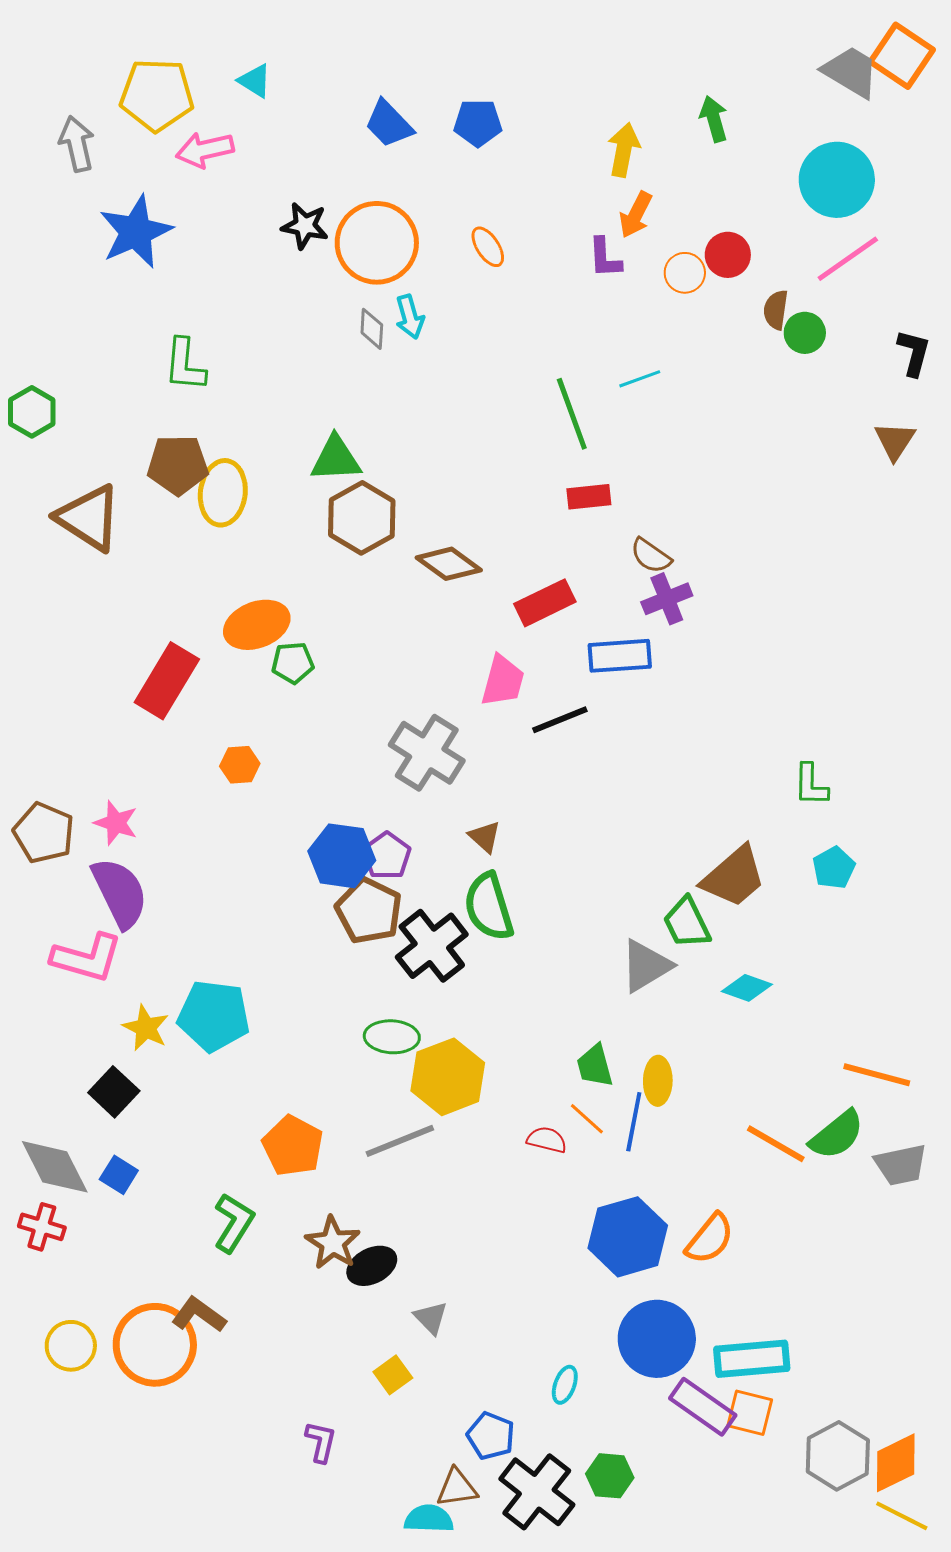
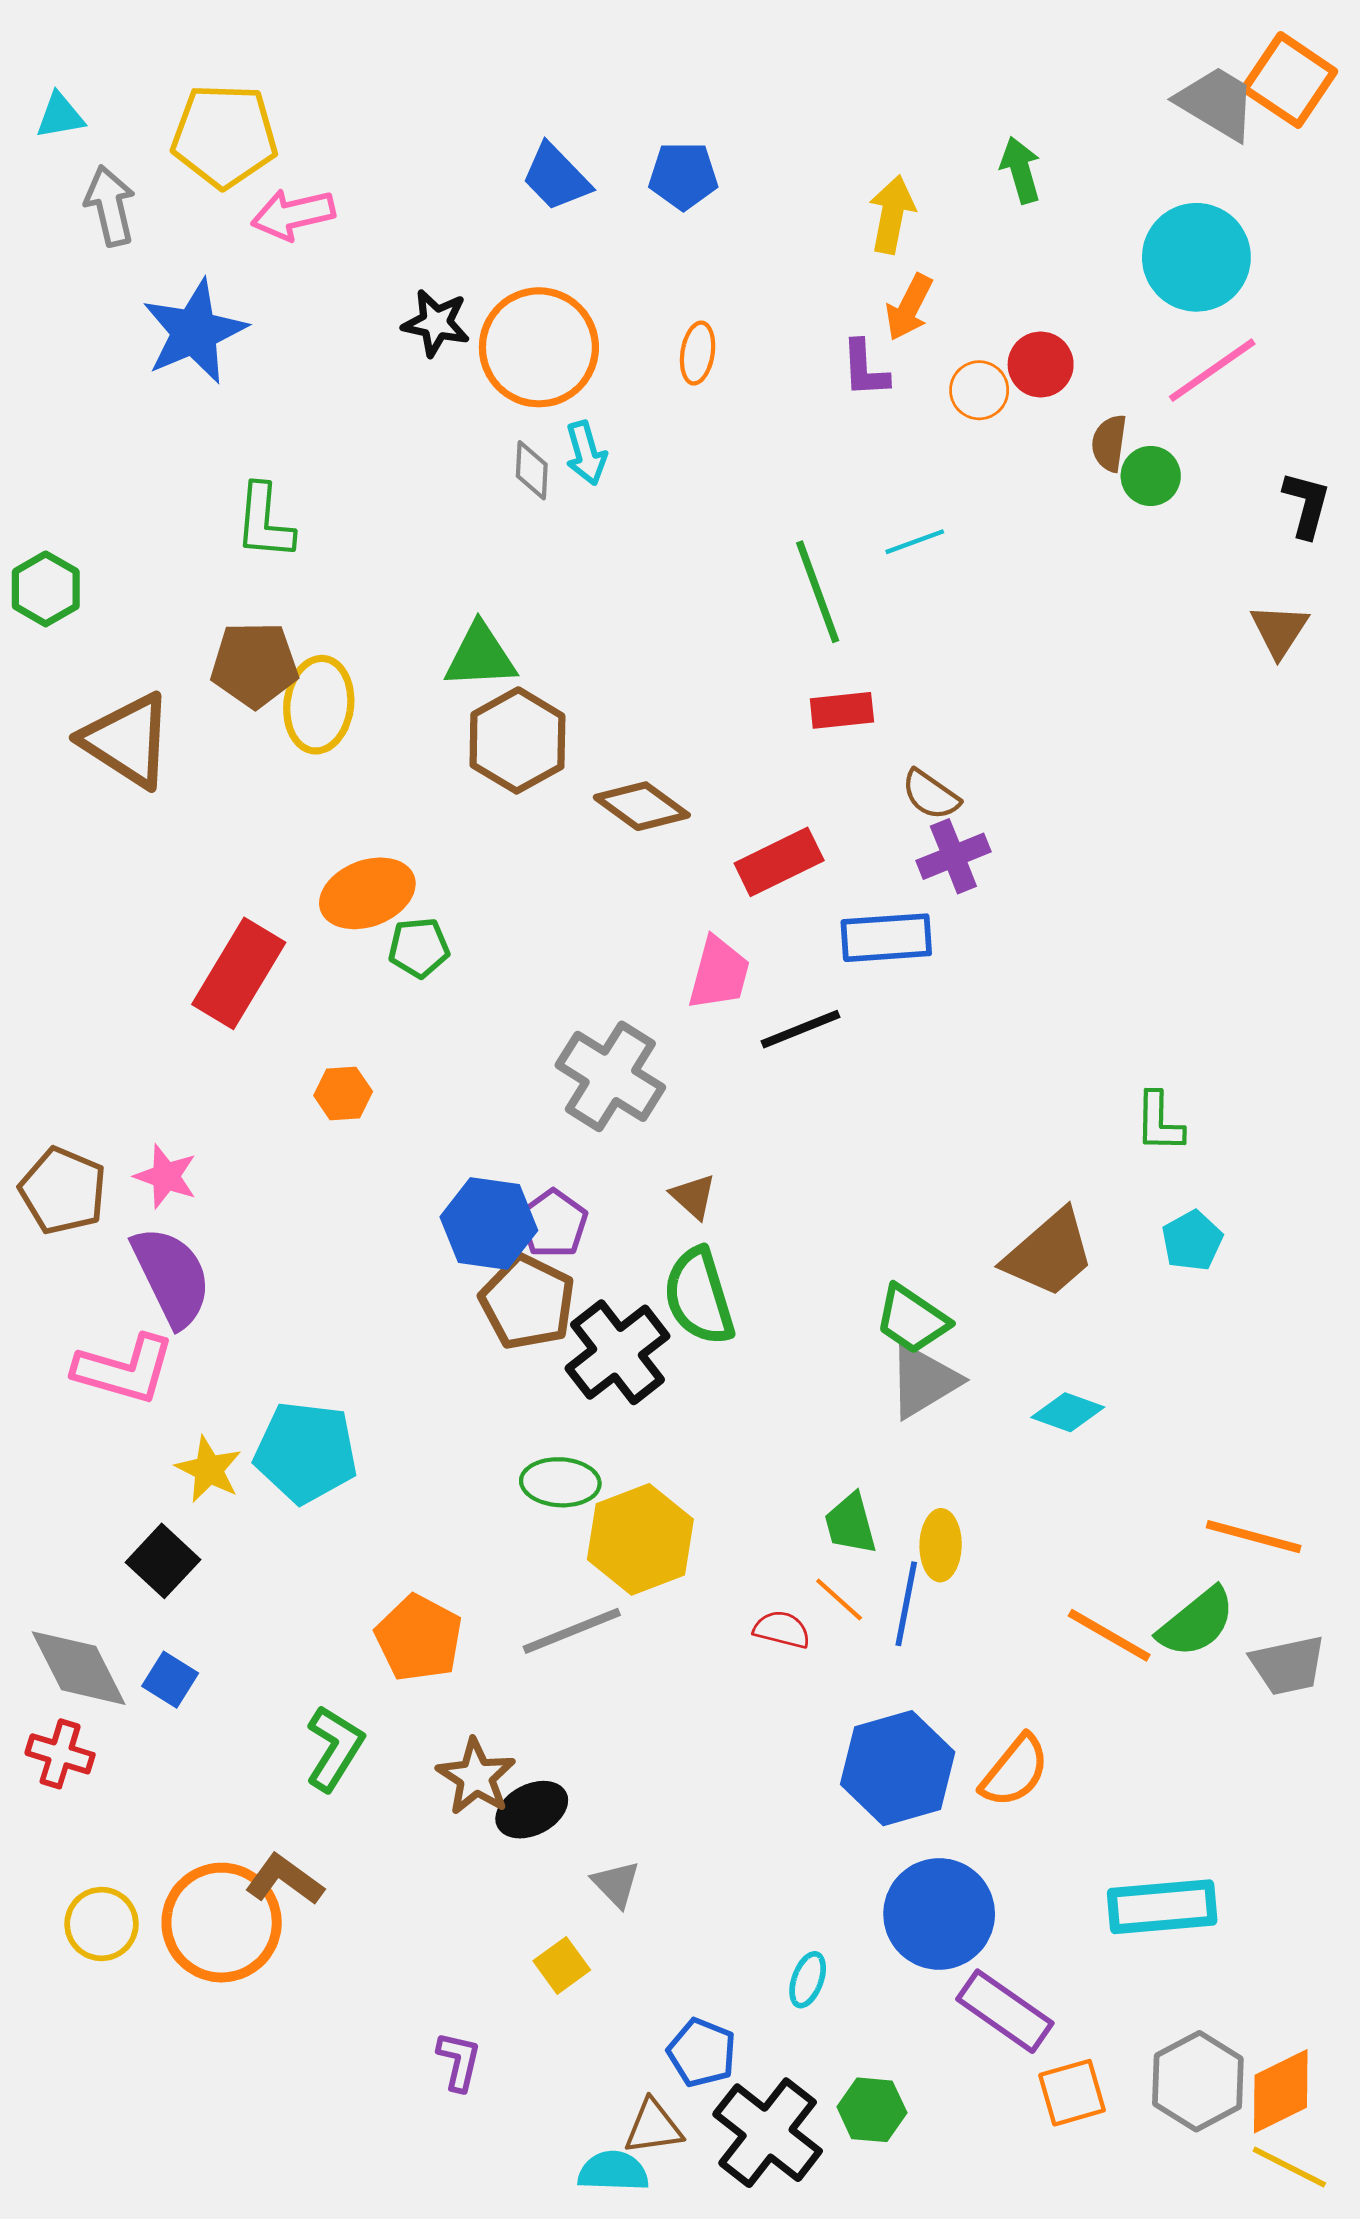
cyan triangle: (255, 81) -> (60, 116), moved, turned -42
orange ellipse: (488, 247) -> (698, 353), turned 42
green trapezoid: (687, 923) -> (912, 1319), moved, turned -30
cyan rectangle: (752, 1359) -> (1162, 1907), moved
orange square: (750, 1413) -> (1072, 2093), moved, turned -30

